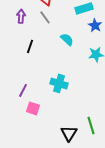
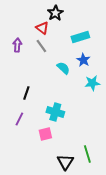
blue star: (95, 25) -> (83, 60), moved
black line: (30, 46) -> (26, 93), moved
pink square: (33, 108) -> (45, 134), moved, turned -32

